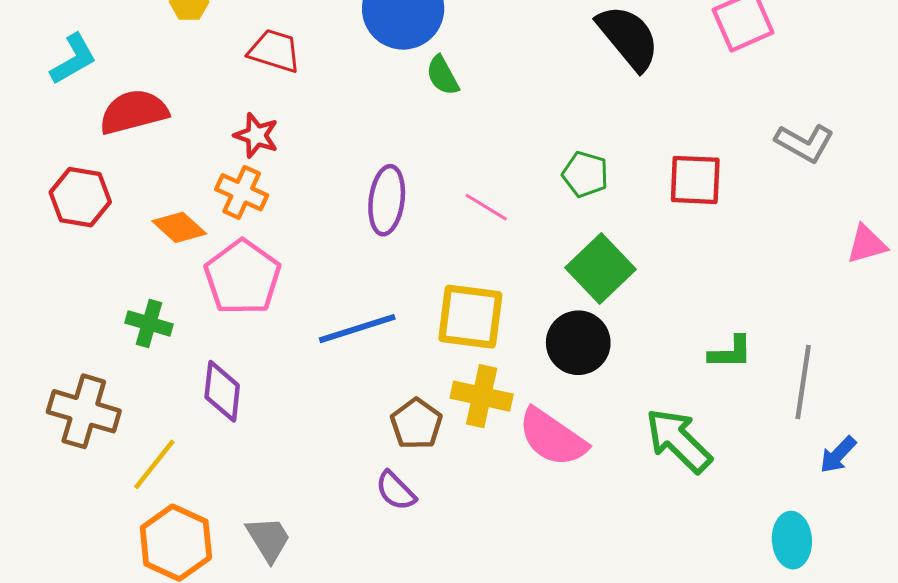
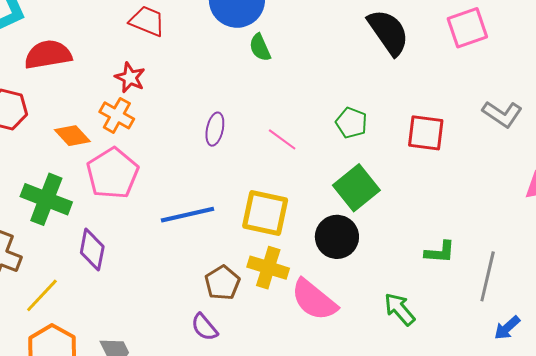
purple ellipse: (387, 200) -> (215, 129), size x0.7
green cross: (149, 323) -> (46, 199), size x1.6
green arrow: (679, 441) -> (400, 309), size x0.7

